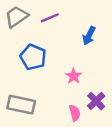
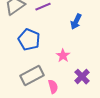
gray rectangle: (21, 105) -> (32, 76), moved, turned -40
pink semicircle: (75, 113) -> (53, 87), moved

